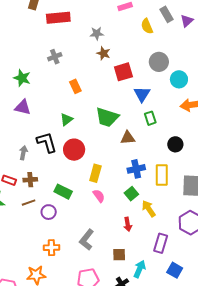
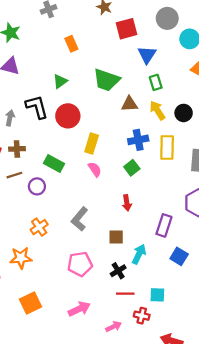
yellow arrow: (149, 209) -> (157, 110), moved
orange cross: (51, 248) -> (39, 227), turned -35

